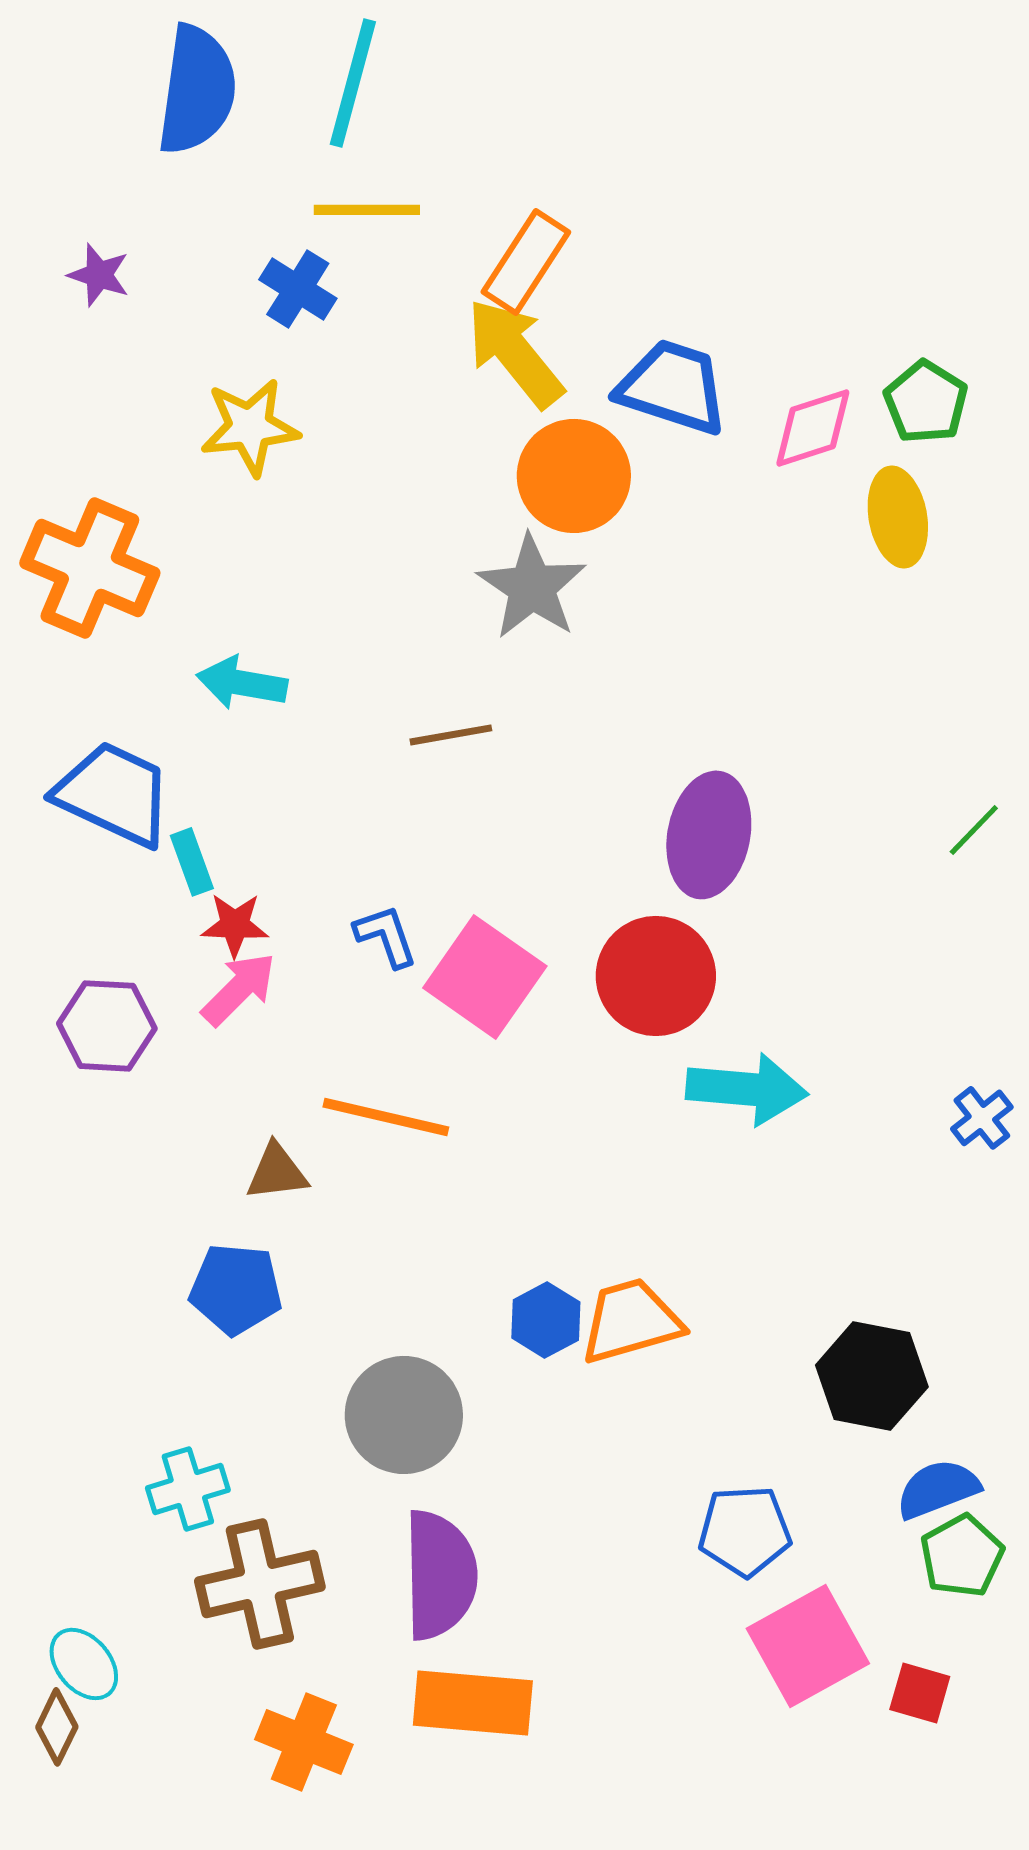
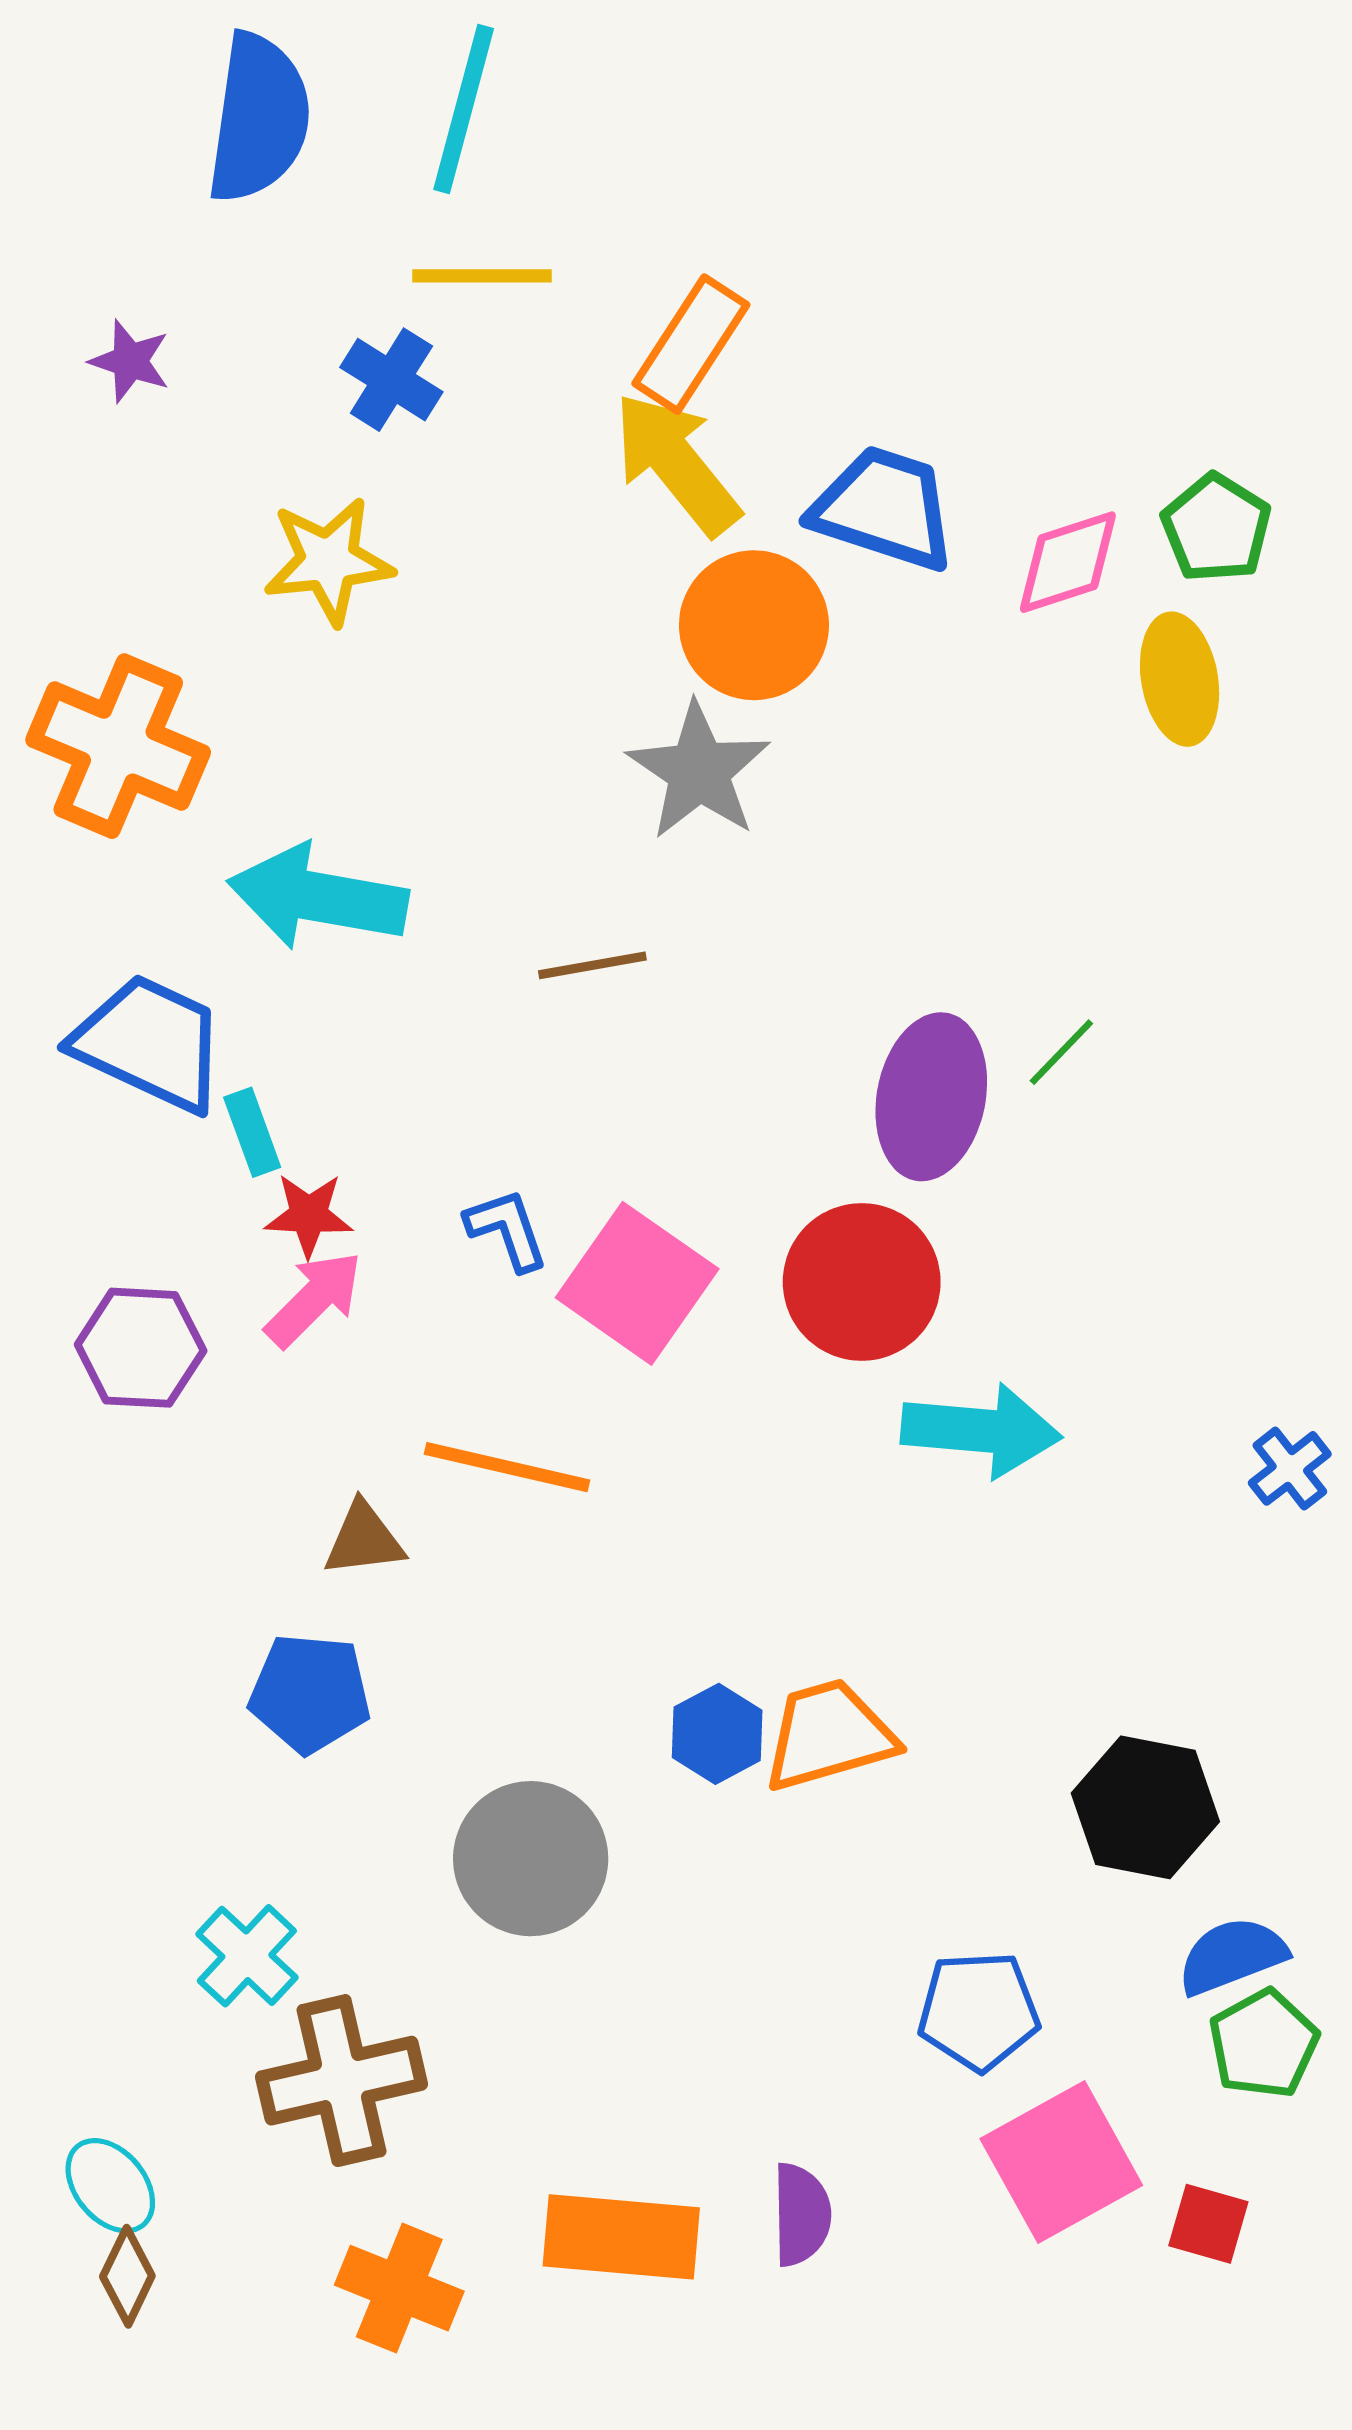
cyan arrow: (242, 683) -> (318, 897), size x1.5
green line: (974, 830) -> (1061, 1052), moved
cyan cross: (188, 1489) -> (247, 1956), turned -30
purple semicircle: (440, 1575) -> (801, 2215), moved, size x0.6
brown diamond: (57, 1727) -> (127, 2276), moved

